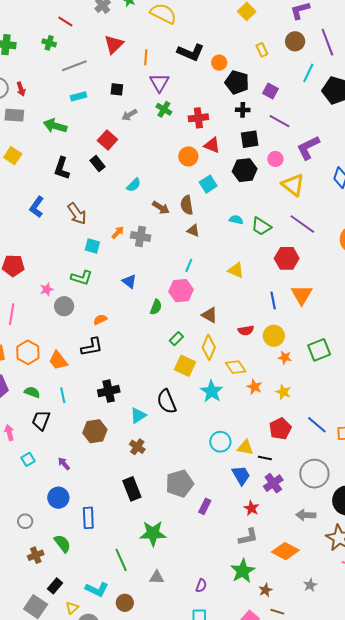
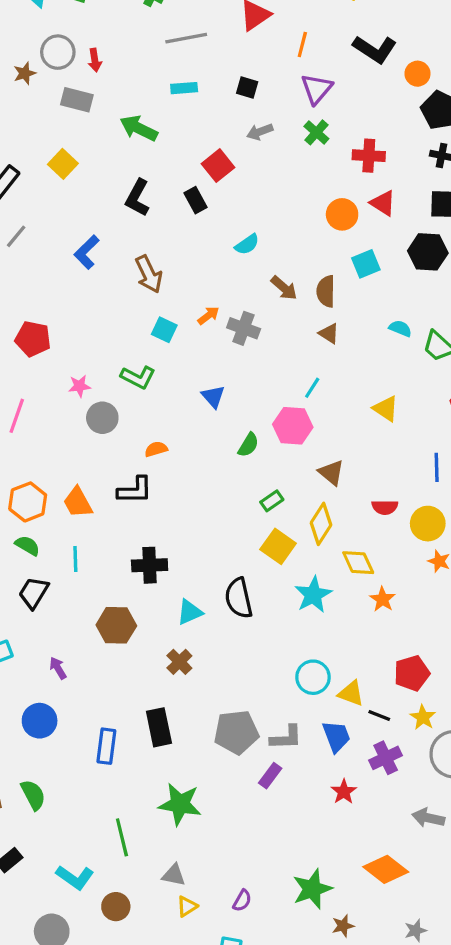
orange hexagon: (28, 352) -> (28, 502), moved
yellow star: (283, 392) -> (423, 717), moved
blue rectangle: (88, 518) -> (106, 746), moved
gray L-shape: (248, 537) -> (286, 738), moved
yellow triangle: (72, 608) -> (187, 906), moved

